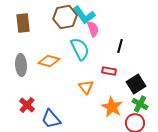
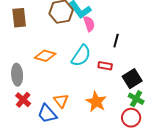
cyan semicircle: (80, 49) -> (81, 56), moved, turned 60
gray ellipse: (21, 65) -> (17, 75), moved
orange triangle: (86, 87) -> (61, 101), moved
orange star: (112, 107) -> (96, 102), moved

